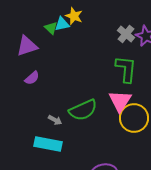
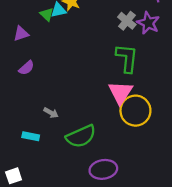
purple triangle: (27, 46) -> (21, 34), size x0.7
green semicircle: (83, 110) -> (81, 136), moved
cyan rectangle: (48, 144) -> (31, 136), moved, size x0.6

